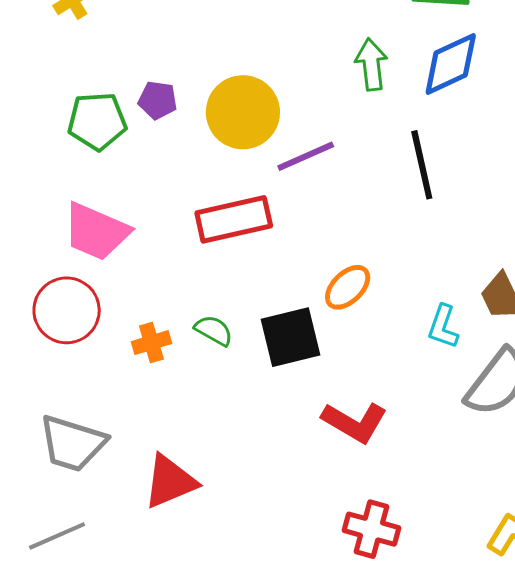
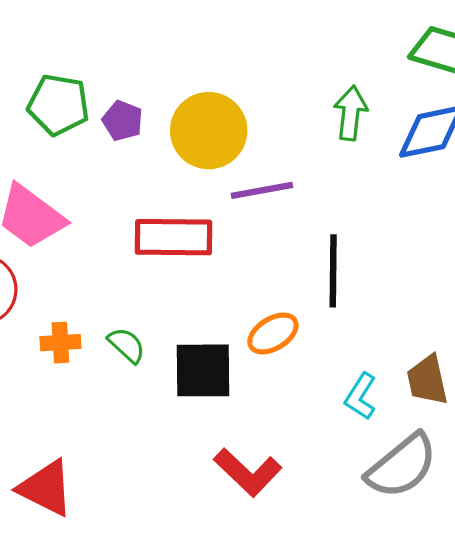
purple pentagon: (158, 100) -> (123, 121), moved
black line: (422, 165) -> (333, 271), moved
red triangle: (170, 481) -> (46, 488), turned 36

